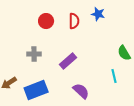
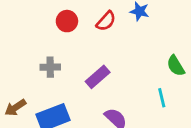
red semicircle: (74, 21) -> (106, 21), turned 42

